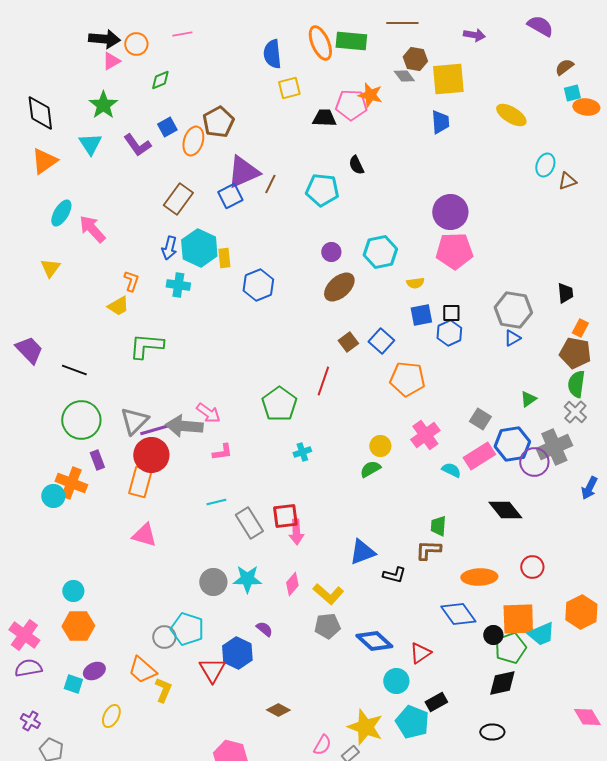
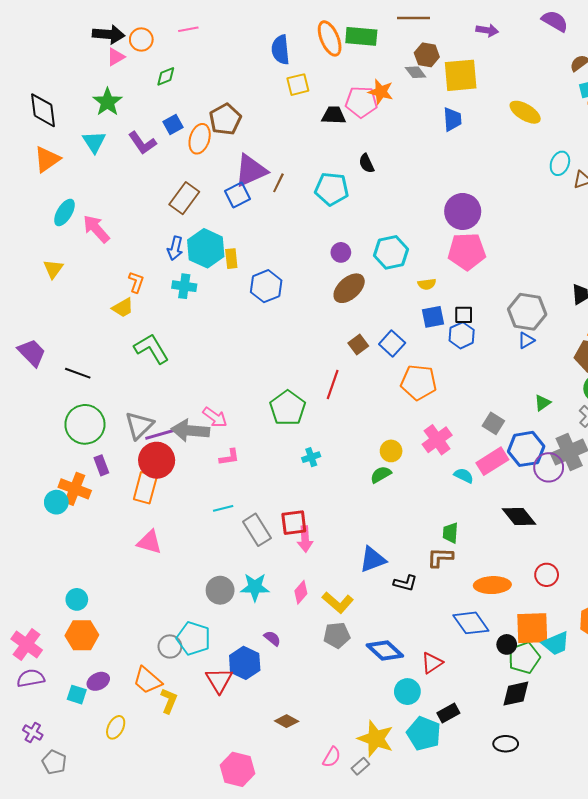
green L-shape: (146, 346) -> (151, 349), turned 54

